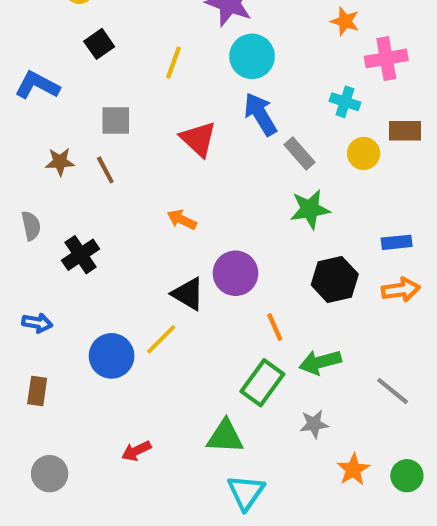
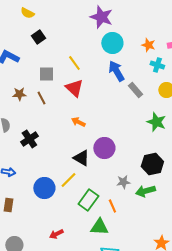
orange star: (345, 21) -> (148, 45), moved
yellow line: (174, 63) -> (74, 63), moved, turned -56
red triangle: (198, 139) -> (74, 88), moved
green star: (310, 209) -> (156, 122), moved, turned 30
black hexagon: (335, 279) -> (152, 164), moved
orange line: (275, 327) -> (112, 206), moved
green rectangle: (262, 383) -> (88, 200), moved
gray star: (314, 424) -> (123, 182), moved

